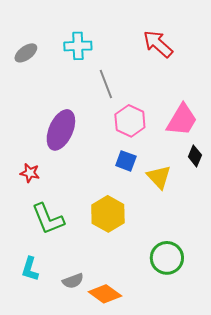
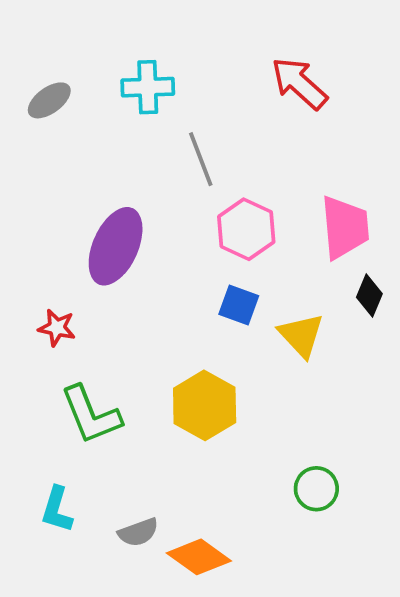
pink trapezoid: (182, 120) -> (345, 227), turned -36
green circle: (167, 258) -> (316, 489), size x0.7

